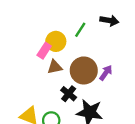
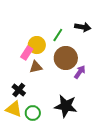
brown circle: (84, 70) -> (66, 58), moved
black cross: (69, 94) -> (19, 90), moved

